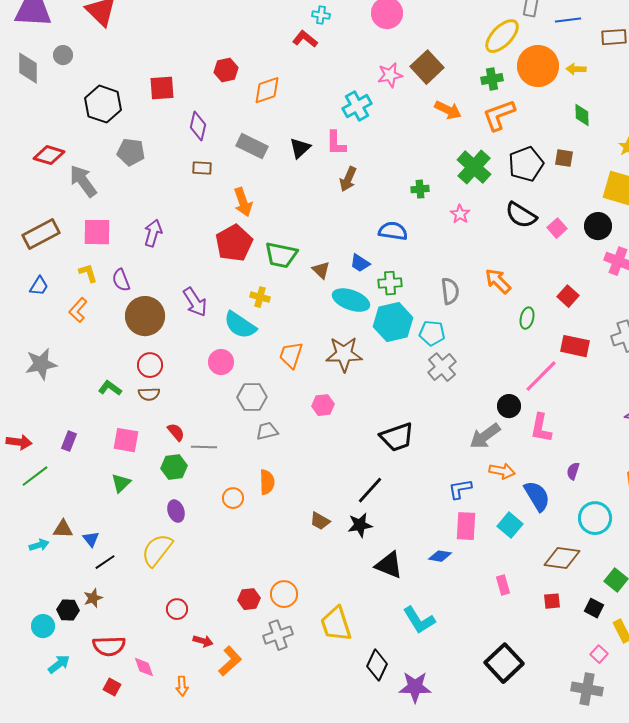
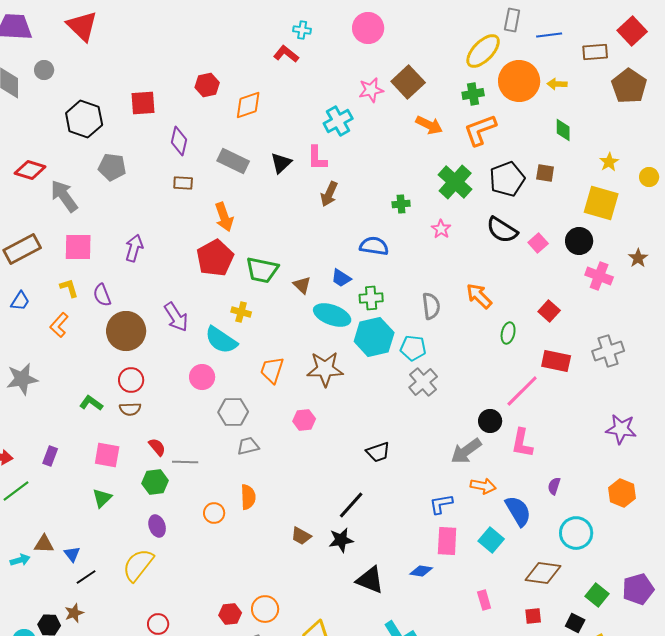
black trapezoid: (397, 437) -> (378, 452), size x0.7

